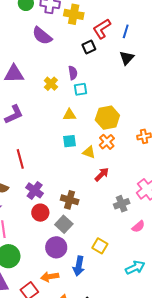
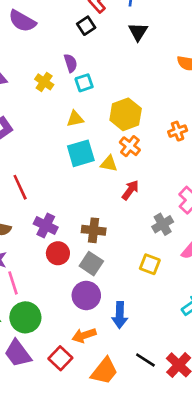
cyan square: (69, 141) -> (81, 153), size x1.5
yellow square: (100, 246) -> (150, 264), moved

